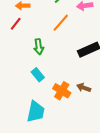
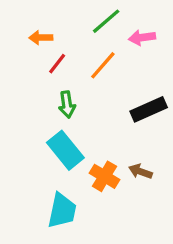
red line: (16, 24) -> (57, 64), moved
cyan rectangle: (38, 75) -> (65, 150), size x1.6

